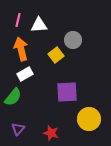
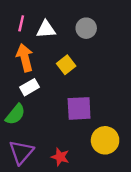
gray circle: (73, 40) -> (86, 28), moved
purple triangle: (18, 129) -> (21, 152), size x1.6

